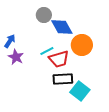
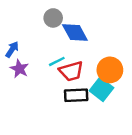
orange circle: (82, 45) -> (110, 70), moved
cyan square: (80, 91) -> (101, 89), moved

